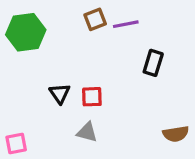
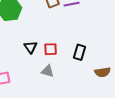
black rectangle: (153, 63) -> (80, 52), moved

